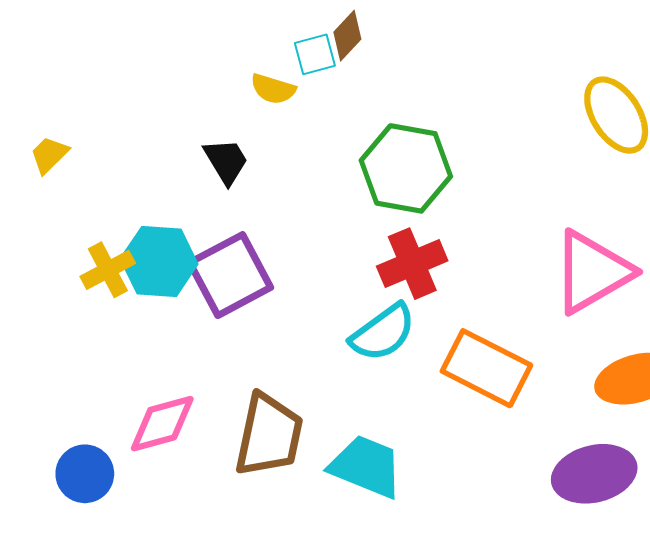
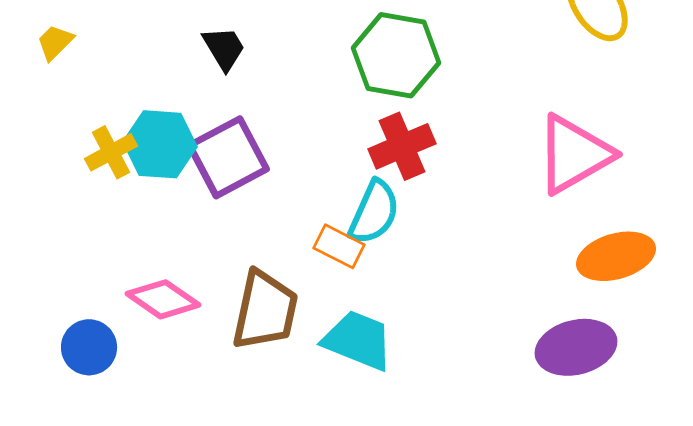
cyan semicircle: (383, 333) -> (374, 212), turned -30
orange rectangle: (486, 368) -> (339, 246), moved, size x0.6
pink diamond: (162, 424) -> (163, 299), turned 50

